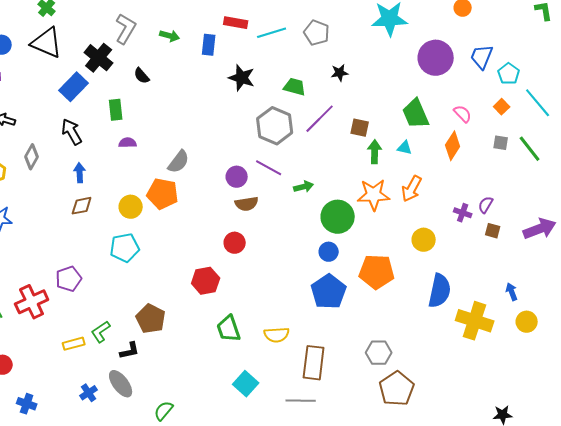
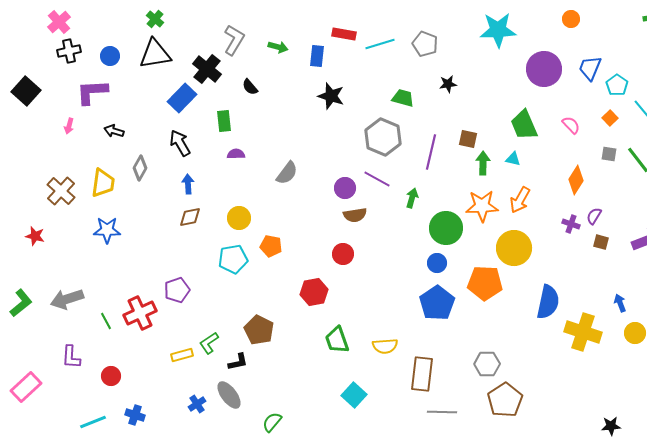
black triangle: (47, 43) -> (155, 54), turned -32
black star: (242, 78) -> (331, 96), moved
purple line: (320, 119) -> (431, 152), moved, turned -32
orange diamond: (453, 146) -> (576, 180), moved
green arrow: (304, 187) -> (412, 198), turned -60
orange pentagon: (163, 194) -> (271, 246), moved, size x0.7
yellow circle: (424, 240) -> (514, 248), moved, size x1.5
gray line: (301, 401) -> (442, 412), moved

